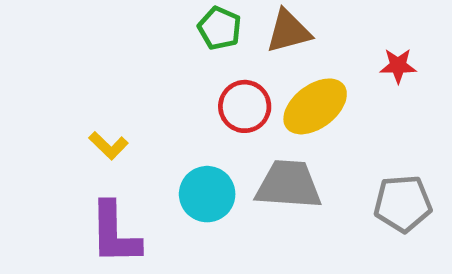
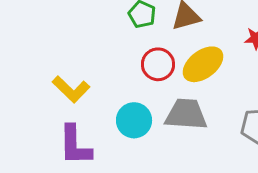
yellow L-shape: (108, 146) -> (71, 89), size x1.5

